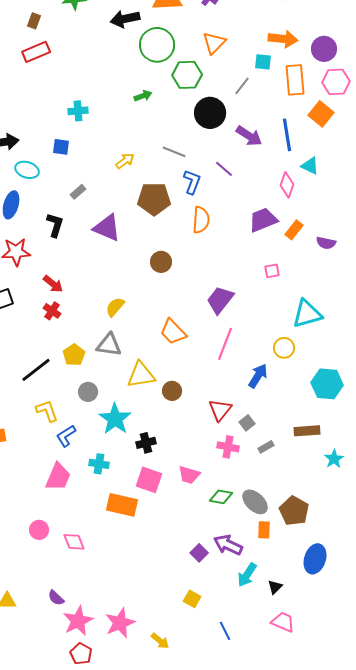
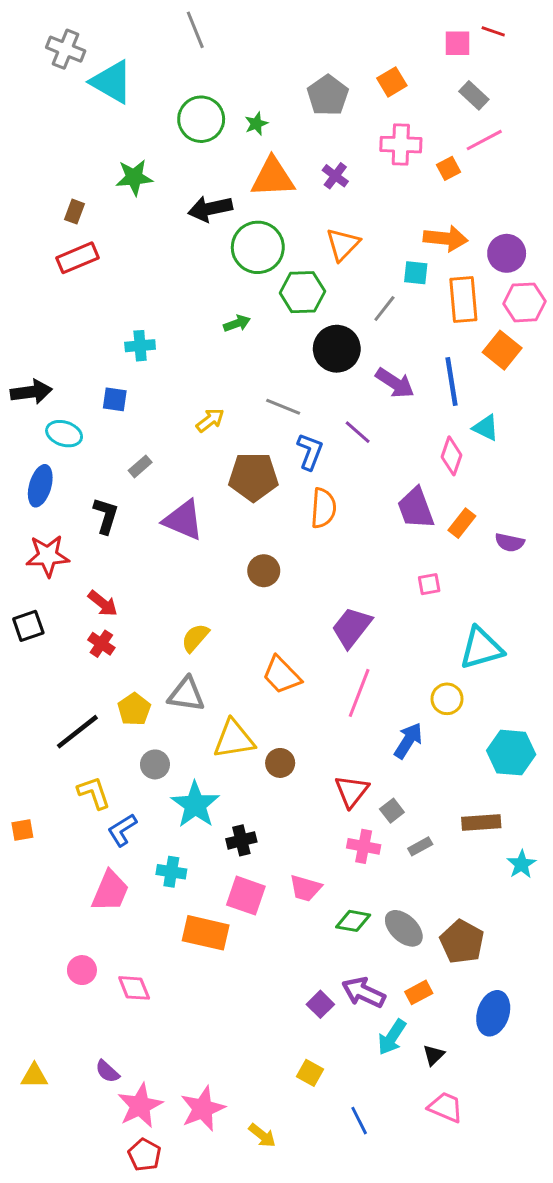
purple trapezoid: (263, 220) -> (416, 508), turned -88
orange rectangle: (264, 530) -> (419, 992), moved, turned 60

